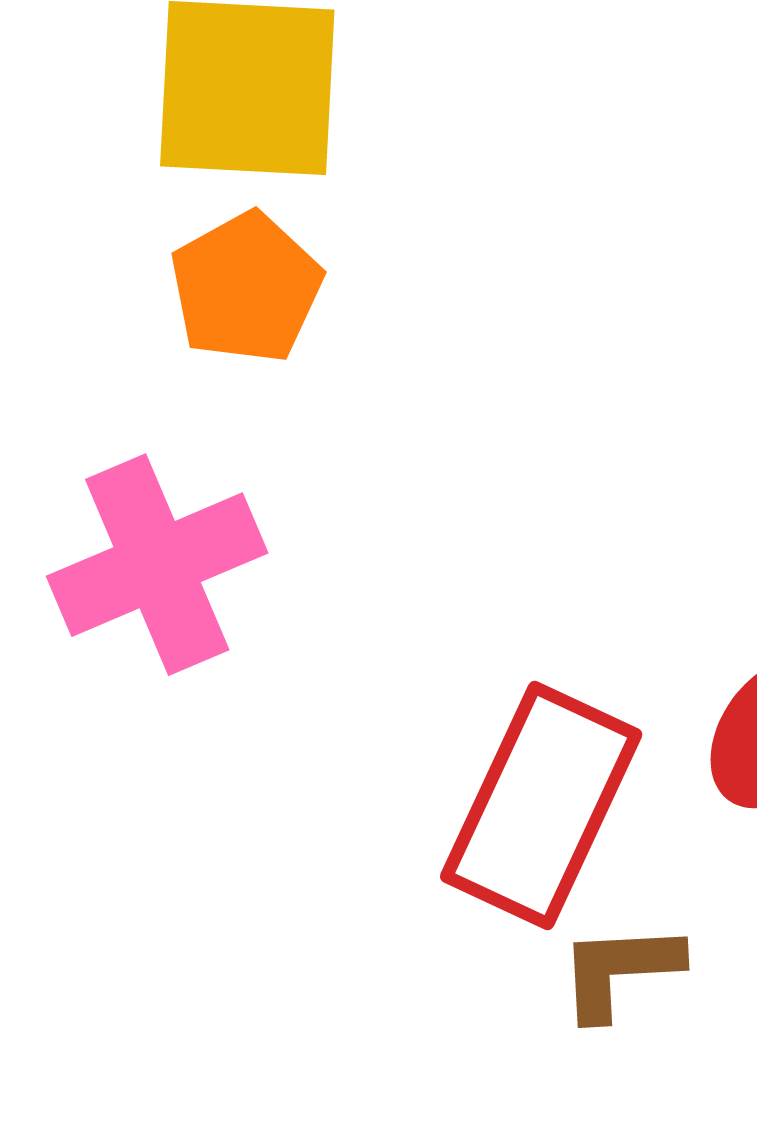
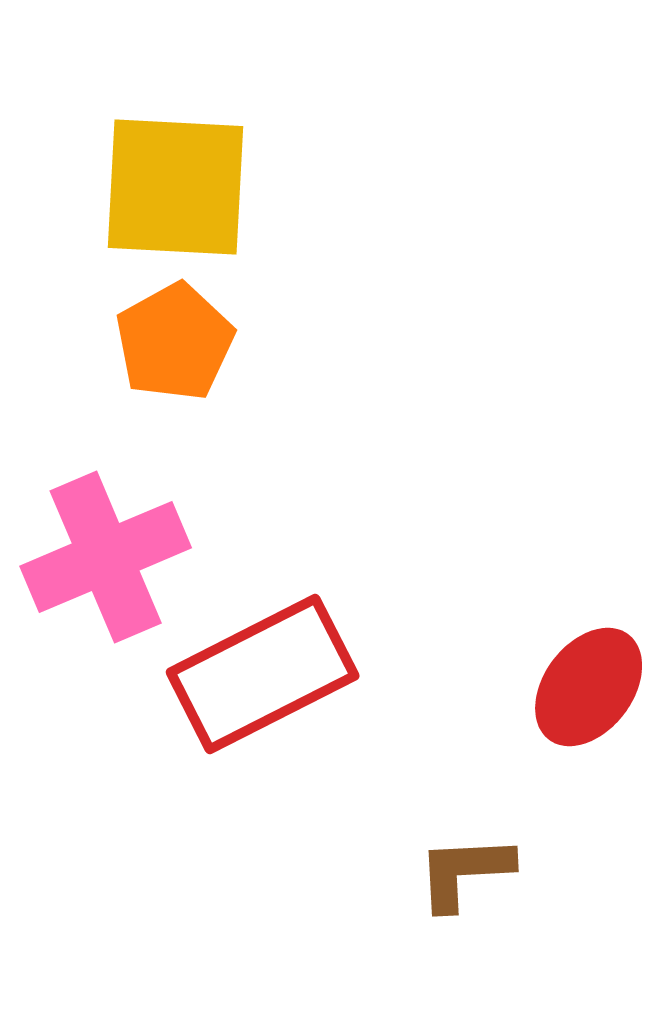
red rectangle: (541, 806) -> (263, 674), moved, turned 38

